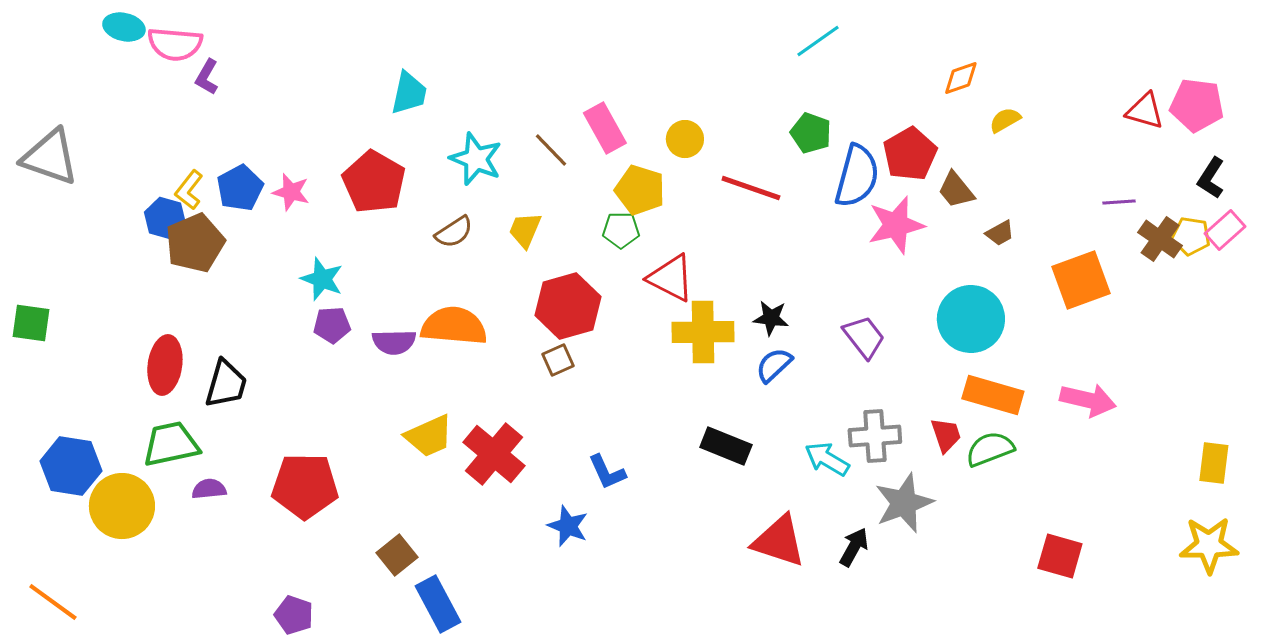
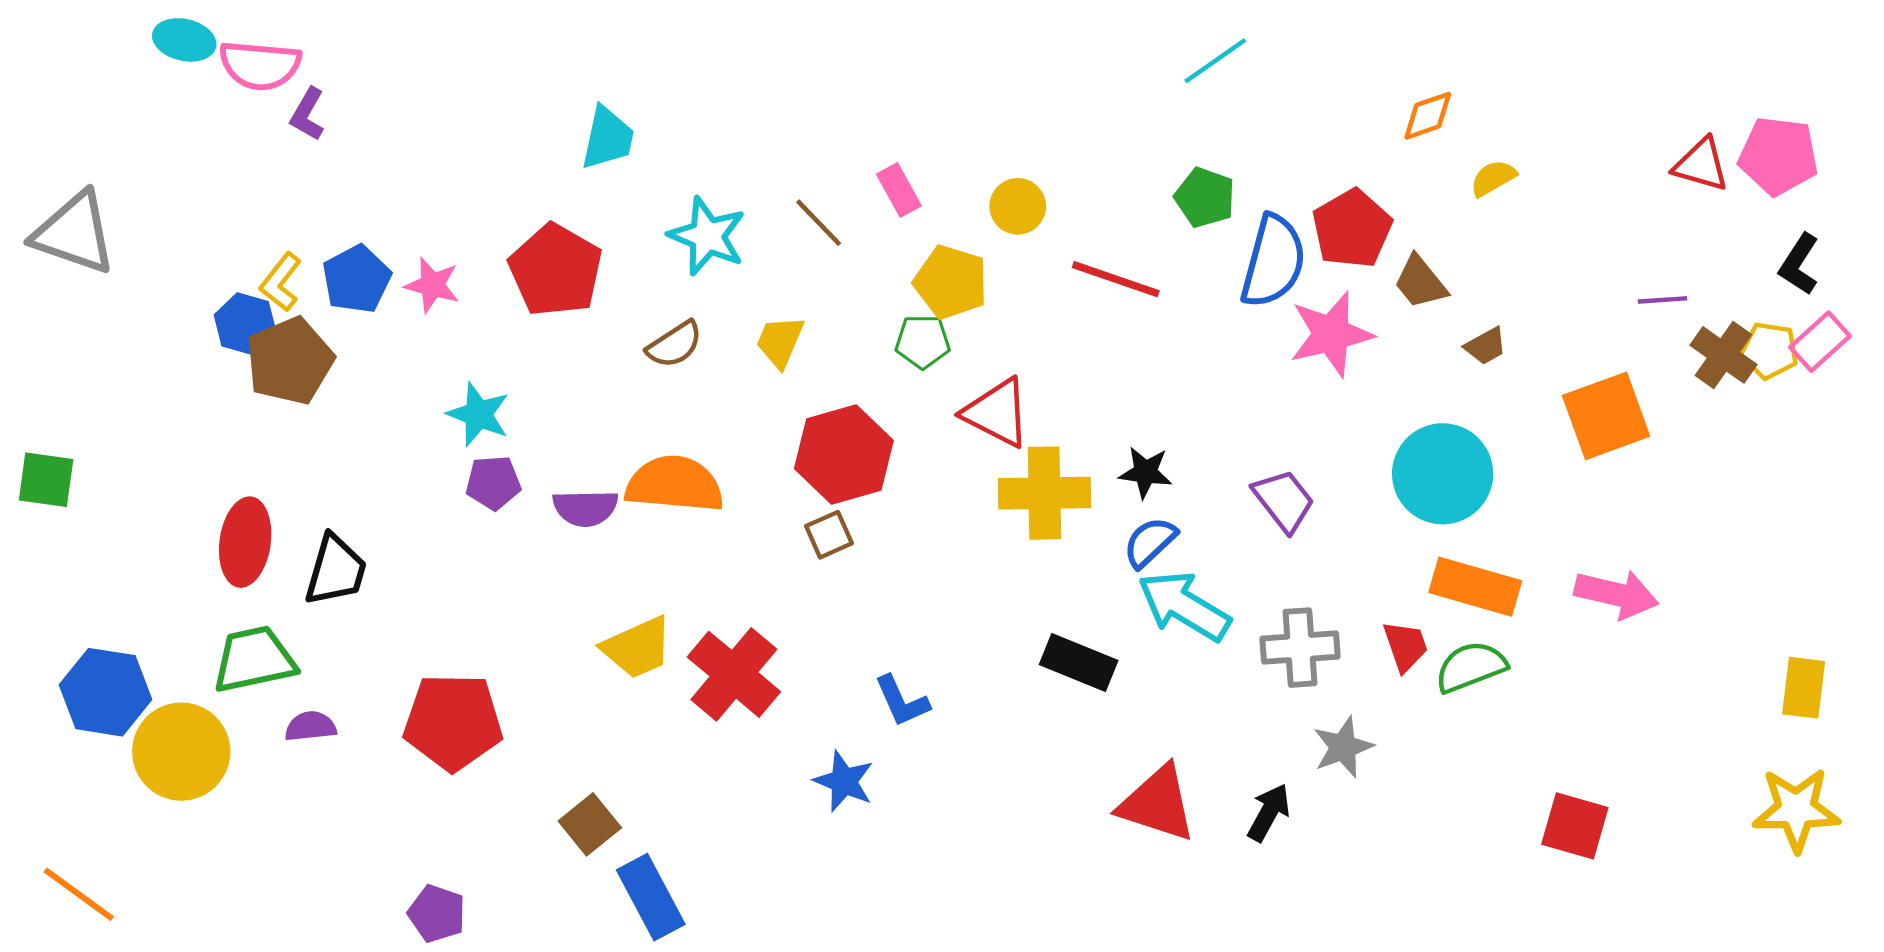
pink rectangle: (605, 128) -> (899, 190), size x0.7
cyan arrow: (827, 459) -> (1184, 606), moved, size x1.4
gray star: (904, 503) -> (1343, 747), size x0.7

